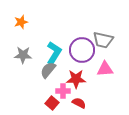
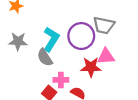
gray semicircle: (48, 70) -> (45, 57), turned -72
red star: (76, 79) -> (91, 67), moved

